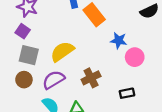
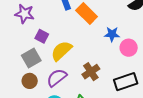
purple square: (23, 31) -> (42, 36), moved
gray square: (29, 55) -> (31, 58), turned -36
black rectangle: (127, 93) -> (126, 82), size x1.6

